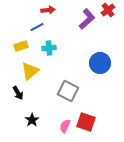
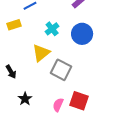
cyan cross: (49, 48) -> (52, 29), moved, turned -32
blue circle: (100, 63) -> (82, 34), moved
yellow triangle: (30, 71) -> (41, 53), moved

